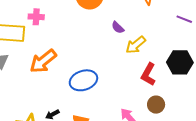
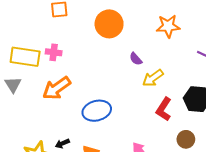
pink cross: (36, 17) -> (54, 52), moved
brown circle: (156, 105) -> (186, 139), moved

